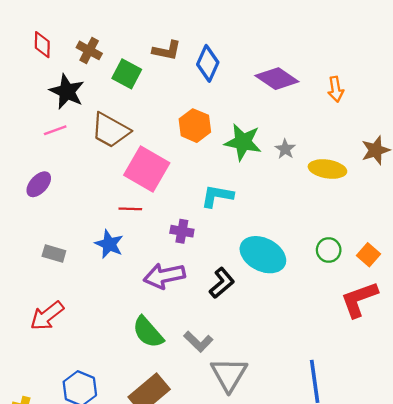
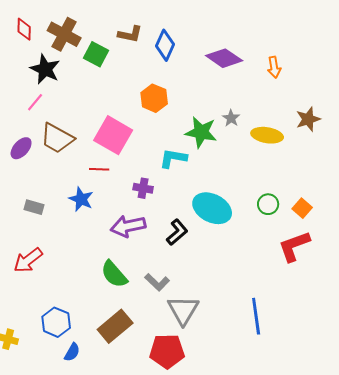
brown cross: (89, 50) -> (64, 34), size x1.5
pink line: (55, 130) -> (35, 102), turned -30
brown trapezoid: (110, 130) -> (57, 138), moved
green star: (243, 142) -> (201, 132), moved

